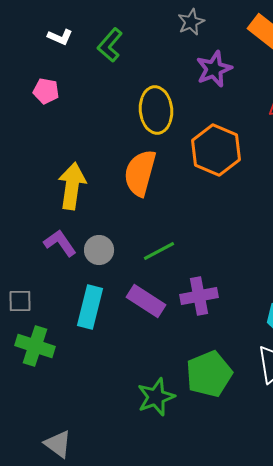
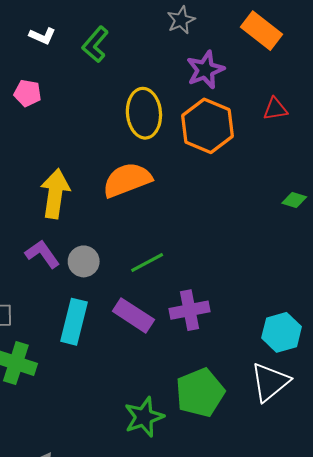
orange hexagon: (216, 150) -> (207, 126), moved
orange semicircle: (140, 173) -> (127, 180), turned 54

